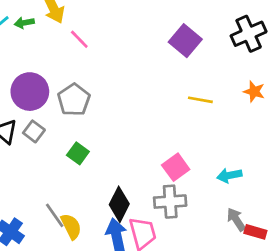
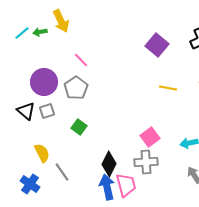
pink line: (79, 39) -> (81, 60), moved
gray square: (34, 131) -> (47, 111), turned 35
yellow semicircle: (71, 226) -> (42, 153), moved

